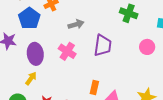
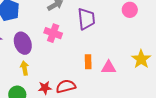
yellow arrow: (31, 78) -> (24, 68), turned -32

